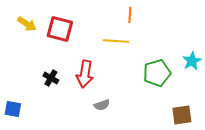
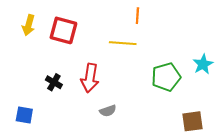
yellow arrow: (27, 24) -> (29, 25), turned 72
blue square: (13, 109) -> (24, 115), moved

